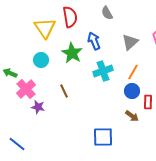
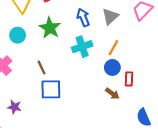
blue arrow: (94, 41) -> (83, 17), moved
purple star: (38, 107) -> (14, 107), moved
blue square: (103, 137) -> (51, 89), moved

